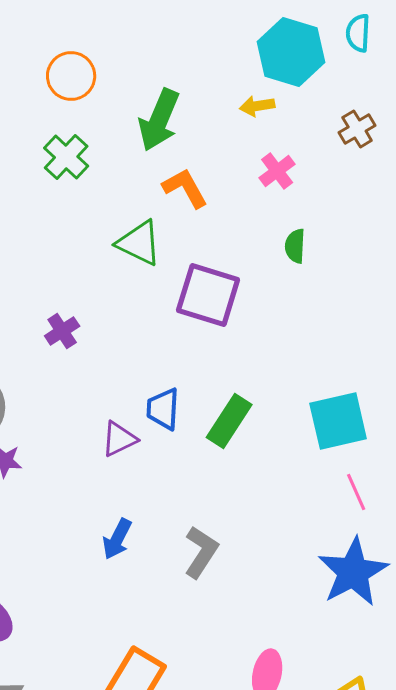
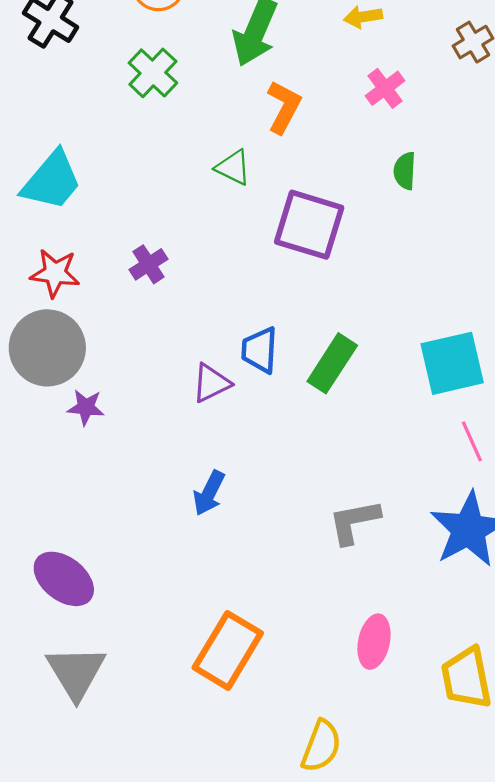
orange L-shape: (185, 188) -> (284, 107), turned 57
green triangle: (139, 243) -> (233, 168), size x0.7
gray L-shape: (201, 552) -> (354, 522), moved, turned -134

